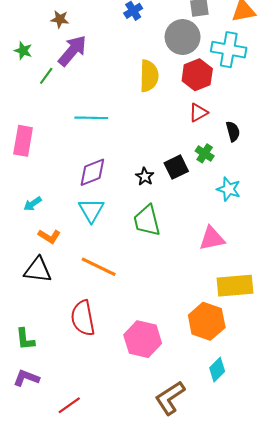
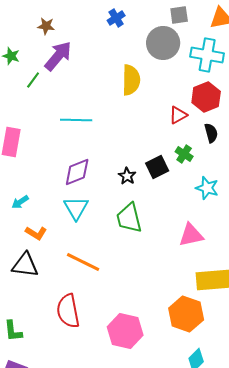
red hexagon: (197, 75) -> (206, 97), moved

